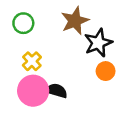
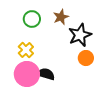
brown star: (75, 21) -> (61, 17), size x0.7
green circle: (23, 23) -> (32, 19), moved

